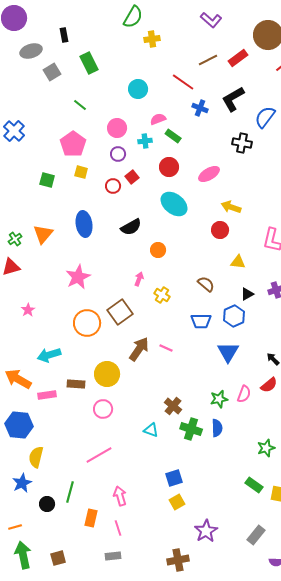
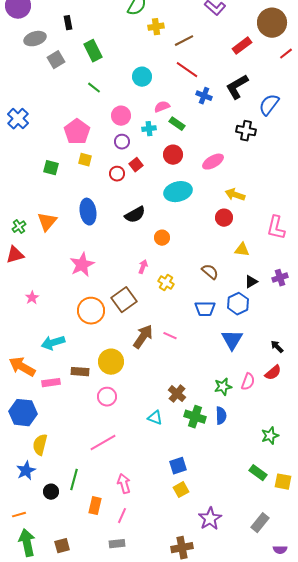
brown line: (208, 60) -> (184, 41), moved
green line: (80, 105) -> (94, 88), moved
cyan ellipse: (174, 204) -> (178, 192), turned -52
pink line: (118, 528) -> (122, 516), turned 42

